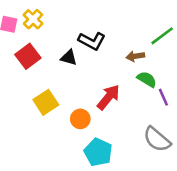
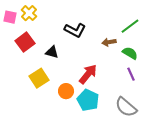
black triangle: (69, 58) -> (52, 52), moved
green semicircle: (147, 79) -> (130, 53), moved
cyan pentagon: (98, 152) -> (88, 100), moved

